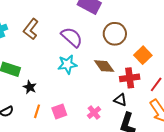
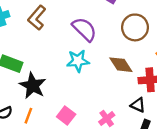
black star: (30, 87) -> (33, 86), size x1.6
orange line: (37, 111) -> (28, 116), moved
pink square: (59, 111) -> (66, 116), turned -35

